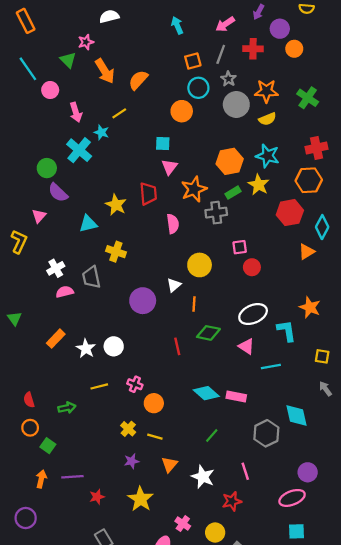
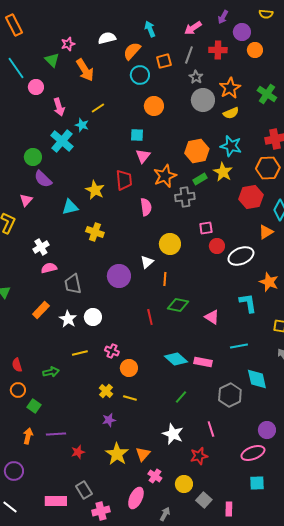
white semicircle: (109, 16) -> (107, 38), moved
orange semicircle: (138, 80) -> (132, 51), moved
cyan circle: (198, 88) -> (140, 75), moved
orange star: (266, 91) -> (230, 88), turned -30
gray trapezoid: (91, 277) -> (73, 284), moved
white ellipse: (253, 314) -> (241, 256), moved
cyan line: (271, 366) -> (239, 346), moved
orange triangle: (169, 465) -> (143, 454), moved

